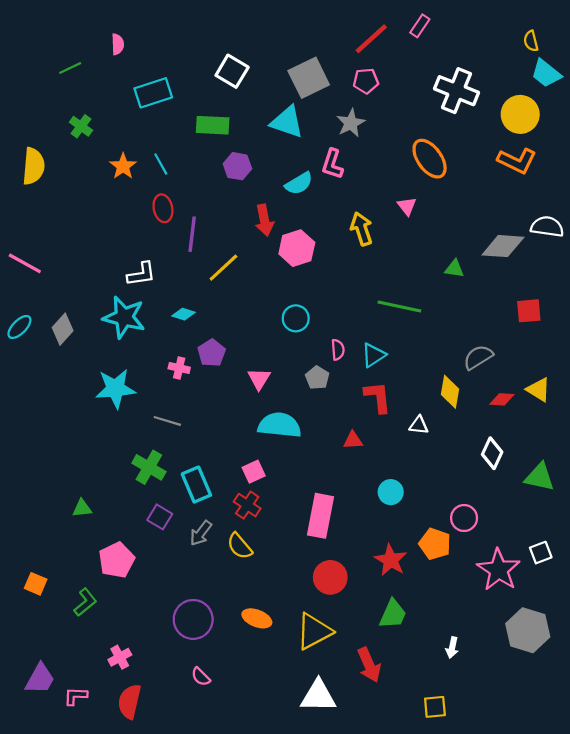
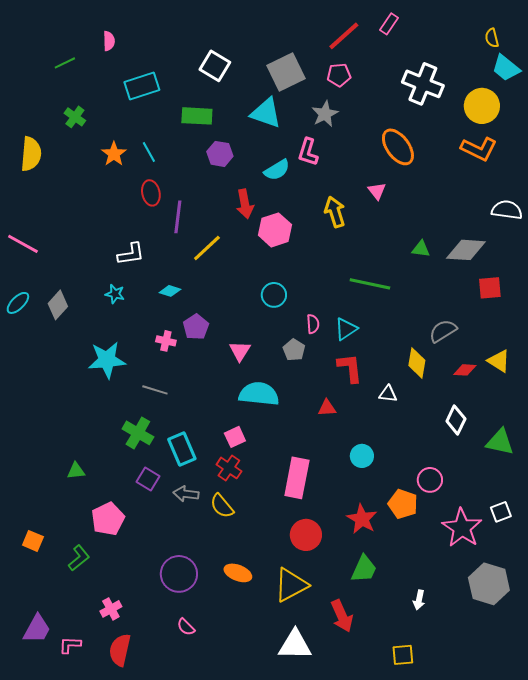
gray diamond: (503, 246) -> (466, 250), moved
cyan star: (124, 317) -> (115, 294), size x0.5
gray arrow: (201, 533) -> (186, 494), turned 60

